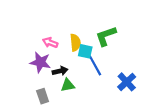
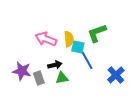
pink arrow: (50, 43) -> (46, 39), size x1.5
purple star: (40, 62) -> (22, 71), moved
gray rectangle: (43, 96) -> (39, 78), moved

